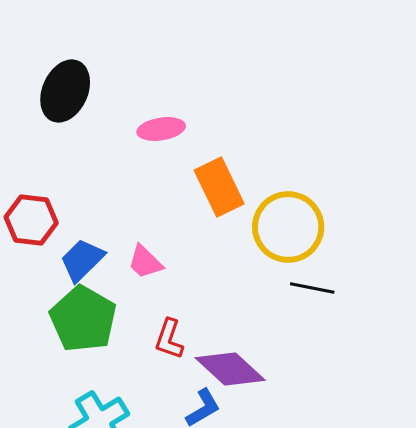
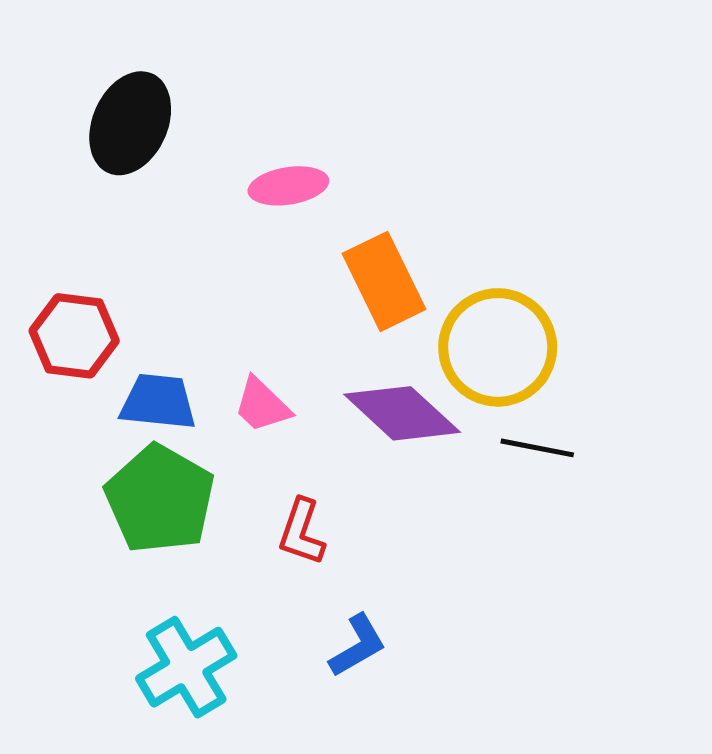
blue trapezoid: (82, 260) -> (158, 402), turned 51
purple diamond: (230, 369) -> (402, 413), moved

